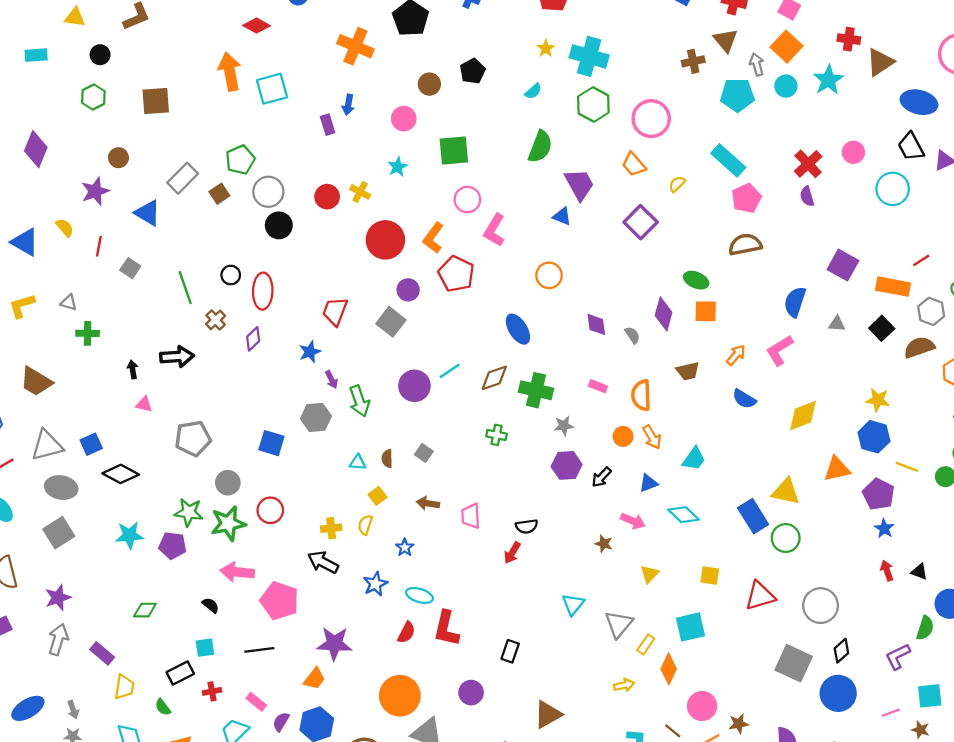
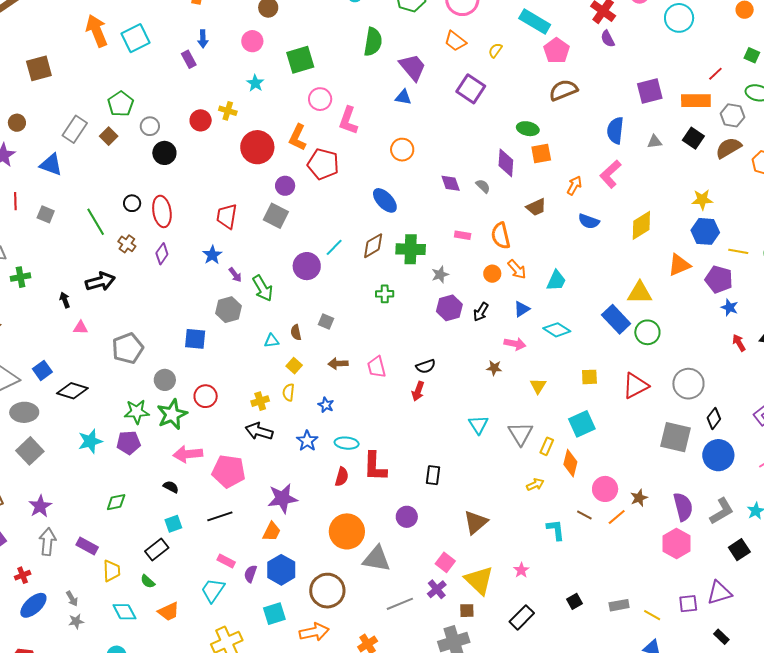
gray circle: (268, 192) -> (150, 126), size x0.7
purple square: (843, 265) -> (650, 91), turned -32
red cross: (212, 691) -> (23, 575), moved

